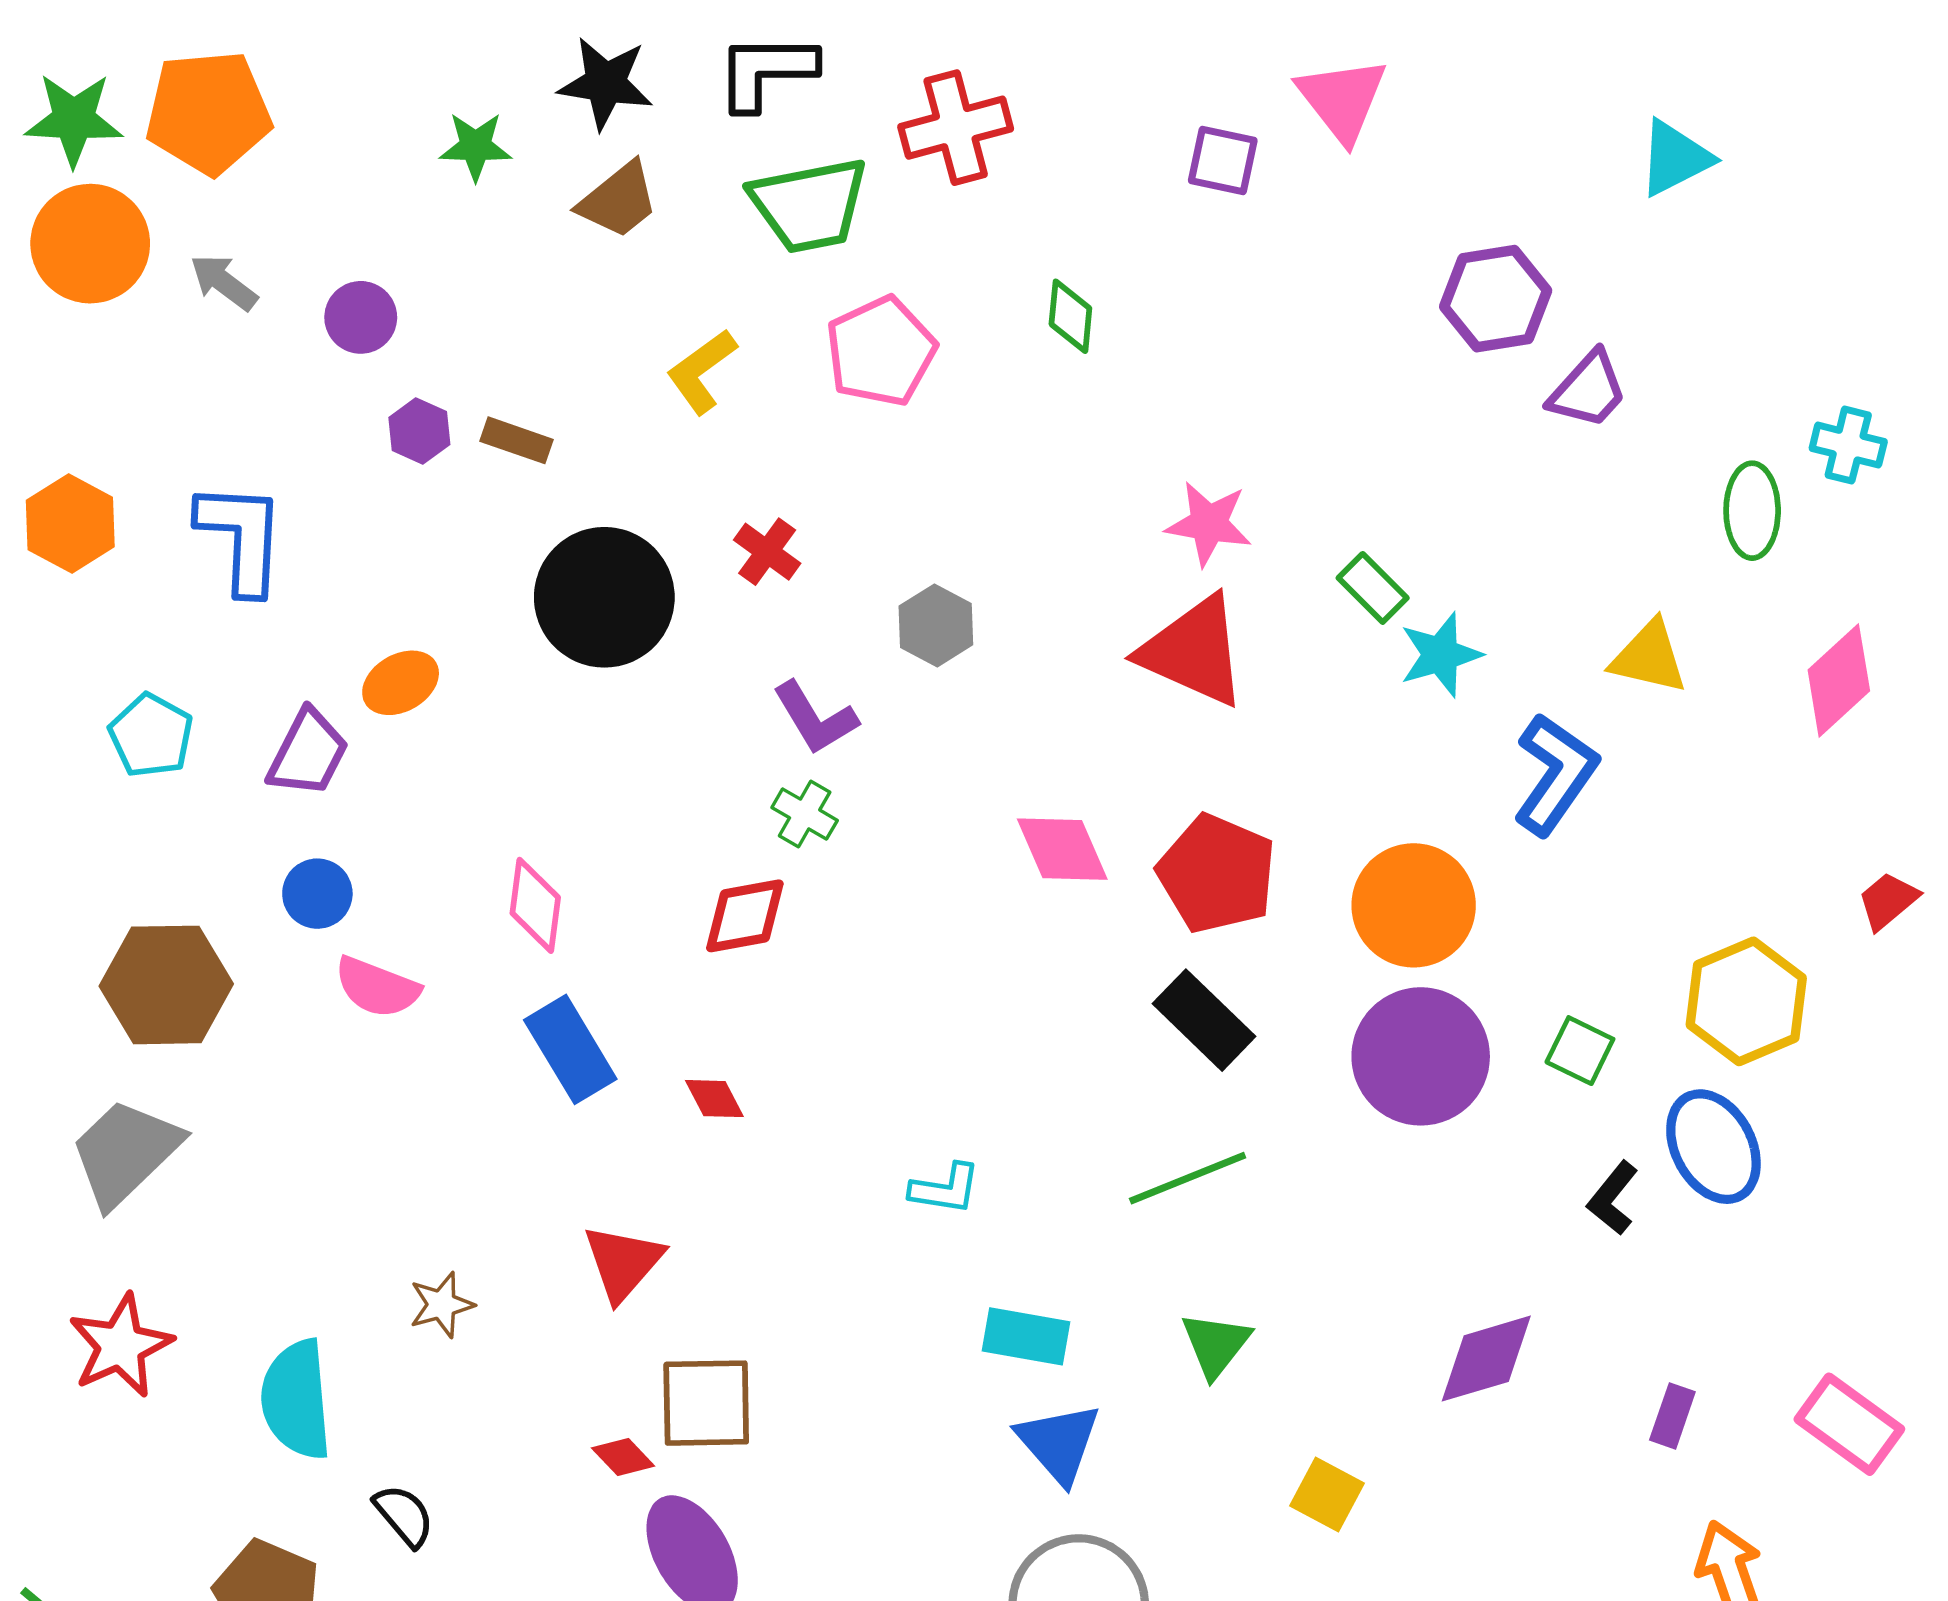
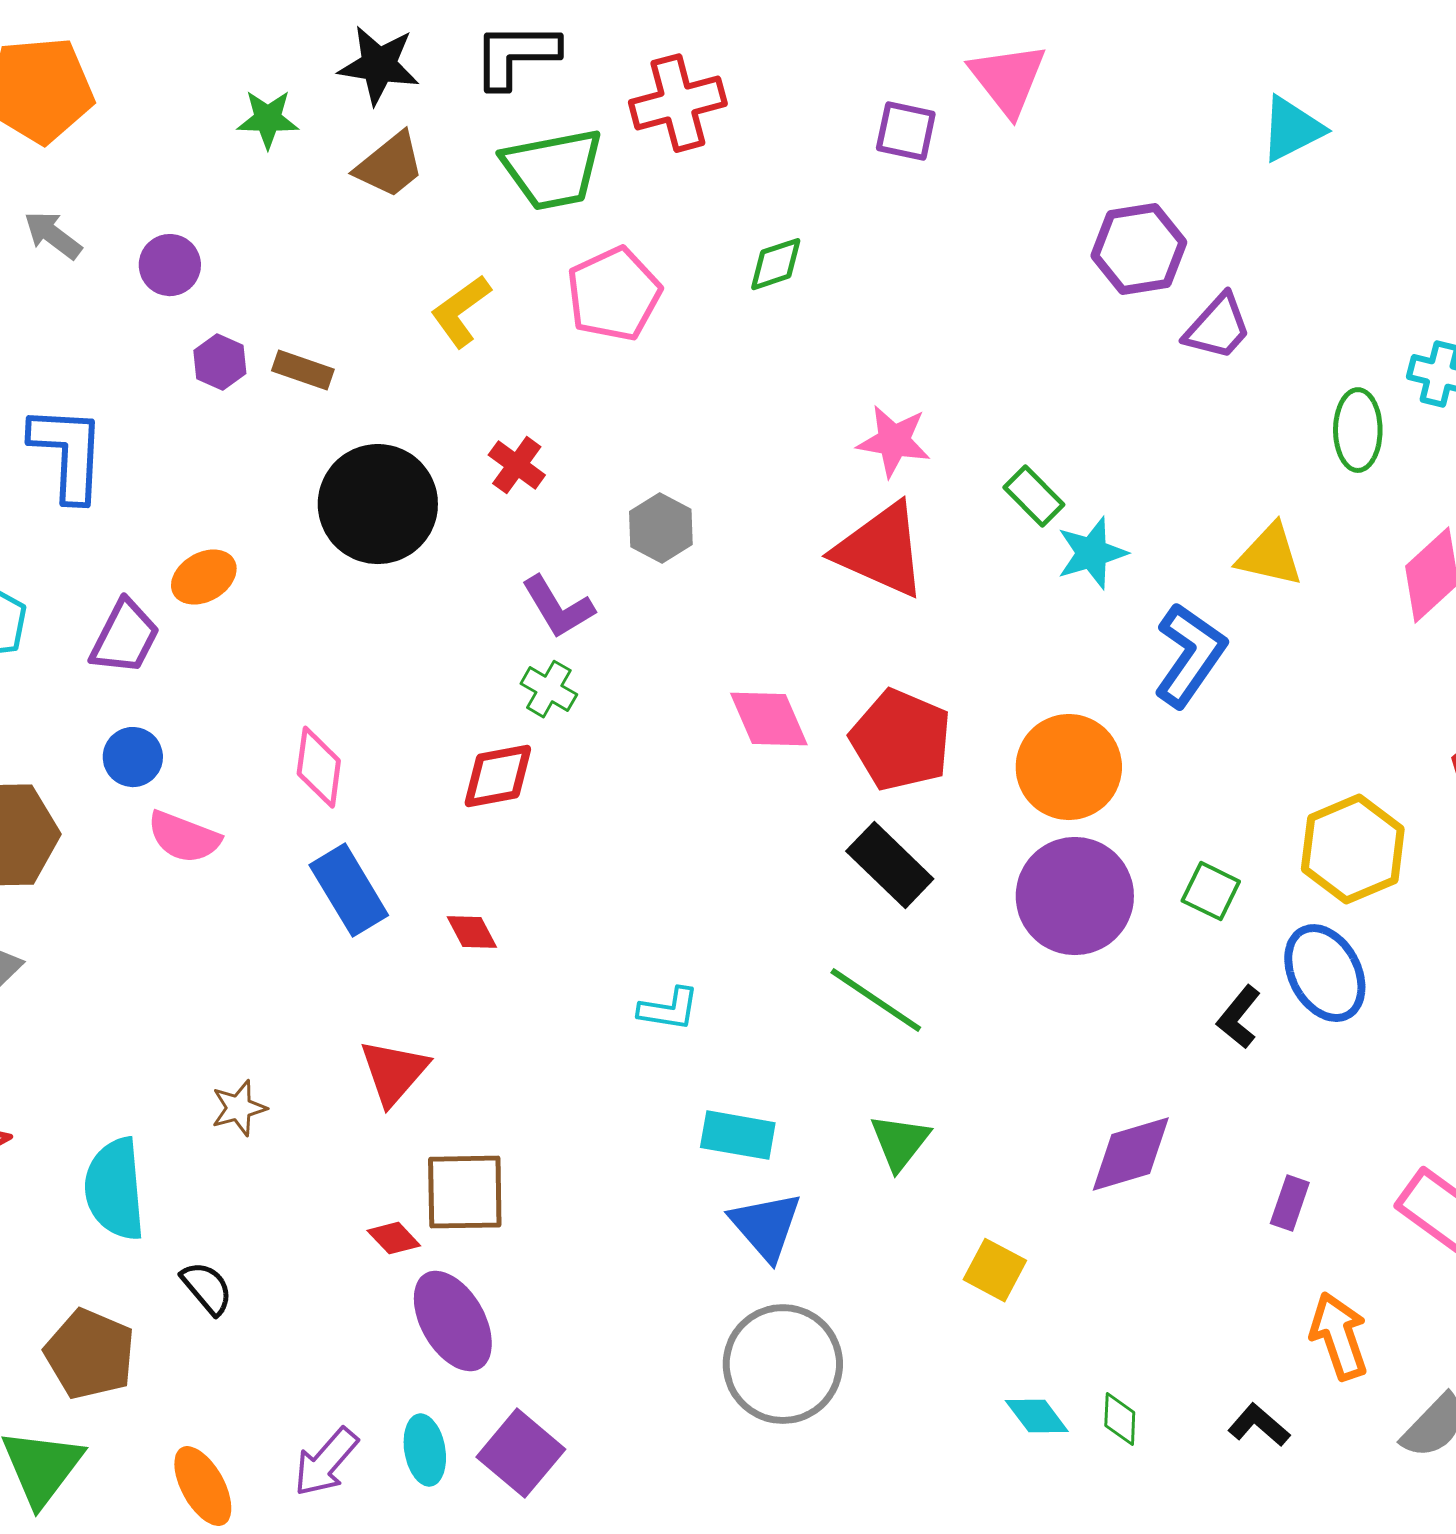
green diamond: (1070, 316) -> (776, 264), turned 66
green line: (1188, 1178) -> (876, 1000), turned 56

